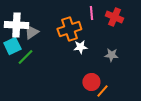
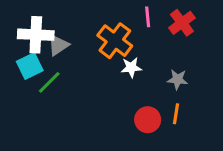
red cross: (114, 17) -> (182, 23), turned 30
orange cross: (69, 29) -> (115, 41), turned -35
orange line: (102, 91) -> (176, 114), moved, turned -32

